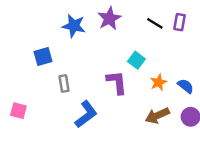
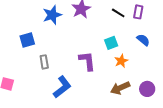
blue star: (74, 26) -> (52, 15), turned -30
cyan square: (136, 60) -> (111, 43), moved, turned 32
blue semicircle: (186, 86) -> (143, 40), moved

